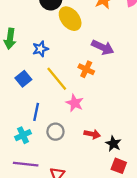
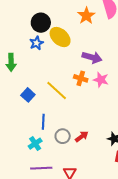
blue star: (40, 49) -> (37, 43), moved
pink star: (75, 103) -> (101, 80), moved
red arrow: (92, 134) -> (82, 137), moved, turned -40

